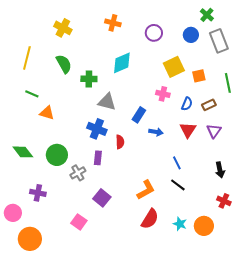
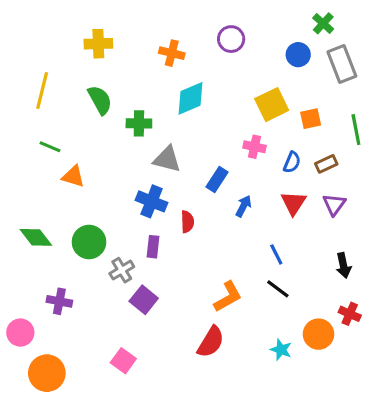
orange cross: (113, 23) -> (172, 53), moved
yellow cross: (63, 28) -> (98, 44), turned -30
purple circle: (154, 33) -> (231, 39), moved
blue arrow: (156, 132) -> (244, 206), turned -72
purple square: (102, 198) -> (144, 300), moved
red semicircle: (150, 219) -> (211, 342), moved
pink square: (79, 222) -> (123, 361), moved
orange circle: (204, 226) -> (318, 334), moved

